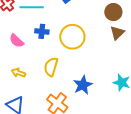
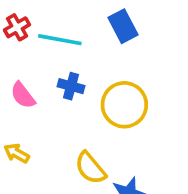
yellow semicircle: (51, 67) -> (90, 168), moved, turned -66

